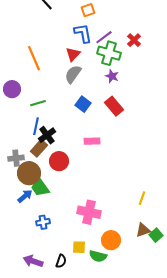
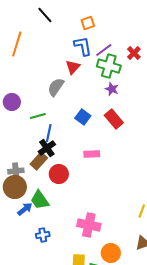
orange line: (34, 58) -> (17, 44), moved, turned 40
gray semicircle: (73, 74) -> (56, 87), moved
blue line: (36, 126) -> (49, 133), moved
brown circle: (29, 173) -> (15, 187), moved

